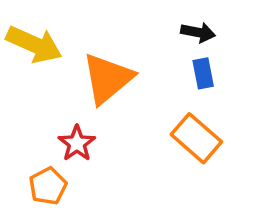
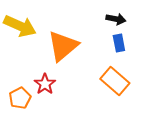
orange pentagon: (48, 186) -> (20, 98), moved

